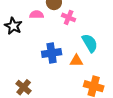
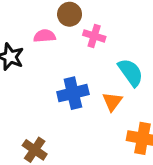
orange triangle: (76, 61) -> (112, 101), turned -48

